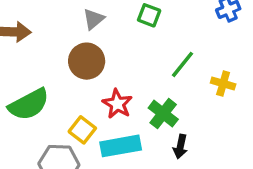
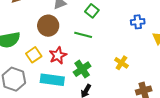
green line: (183, 64) -> (83, 35), moved, turned 48
yellow square: (82, 130) -> (34, 55), moved

